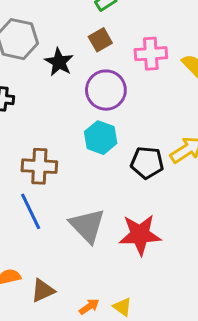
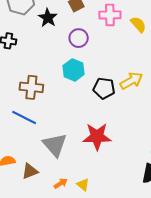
purple circle: (106, 90) -> (79, 38), size x0.7
blue line: (31, 211) -> (24, 117), turned -40
gray triangle: (87, 226) -> (55, 145), moved

